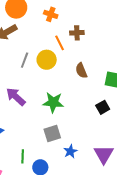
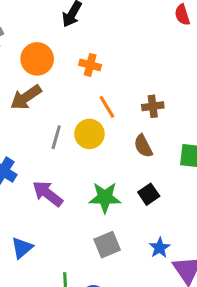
brown cross: (77, 33) -> (153, 106), moved
black square: (103, 107) -> (149, 194), moved
blue star: (70, 151) -> (160, 248), moved

